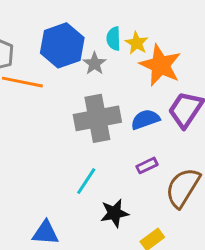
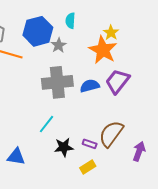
cyan semicircle: (114, 39) -> (70, 21), moved
yellow star: (137, 43) -> (111, 33), moved
purple rectangle: (147, 165) -> (90, 144), moved, turned 40

